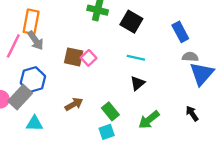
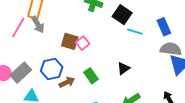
gray semicircle: (190, 57) -> (171, 49), size x1.5
cyan line: (136, 58) -> (135, 32), moved
blue hexagon: (33, 80) -> (52, 69), moved
green rectangle: (110, 111) -> (91, 76), moved

